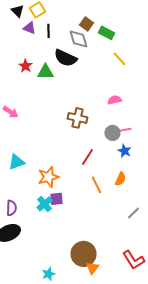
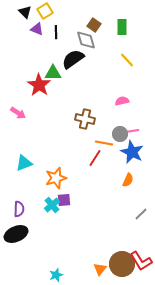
green rectangle: (106, 33) -> (122, 27), moved, turned 63
black semicircle: (66, 58) -> (73, 59), turned 120
red star: (26, 66) -> (39, 85), moved, size x1.6
blue star: (124, 151) -> (132, 152), size x1.6
orange line: (96, 185) -> (104, 143), moved, turned -54
brown circle: (84, 254) -> (122, 264), moved

